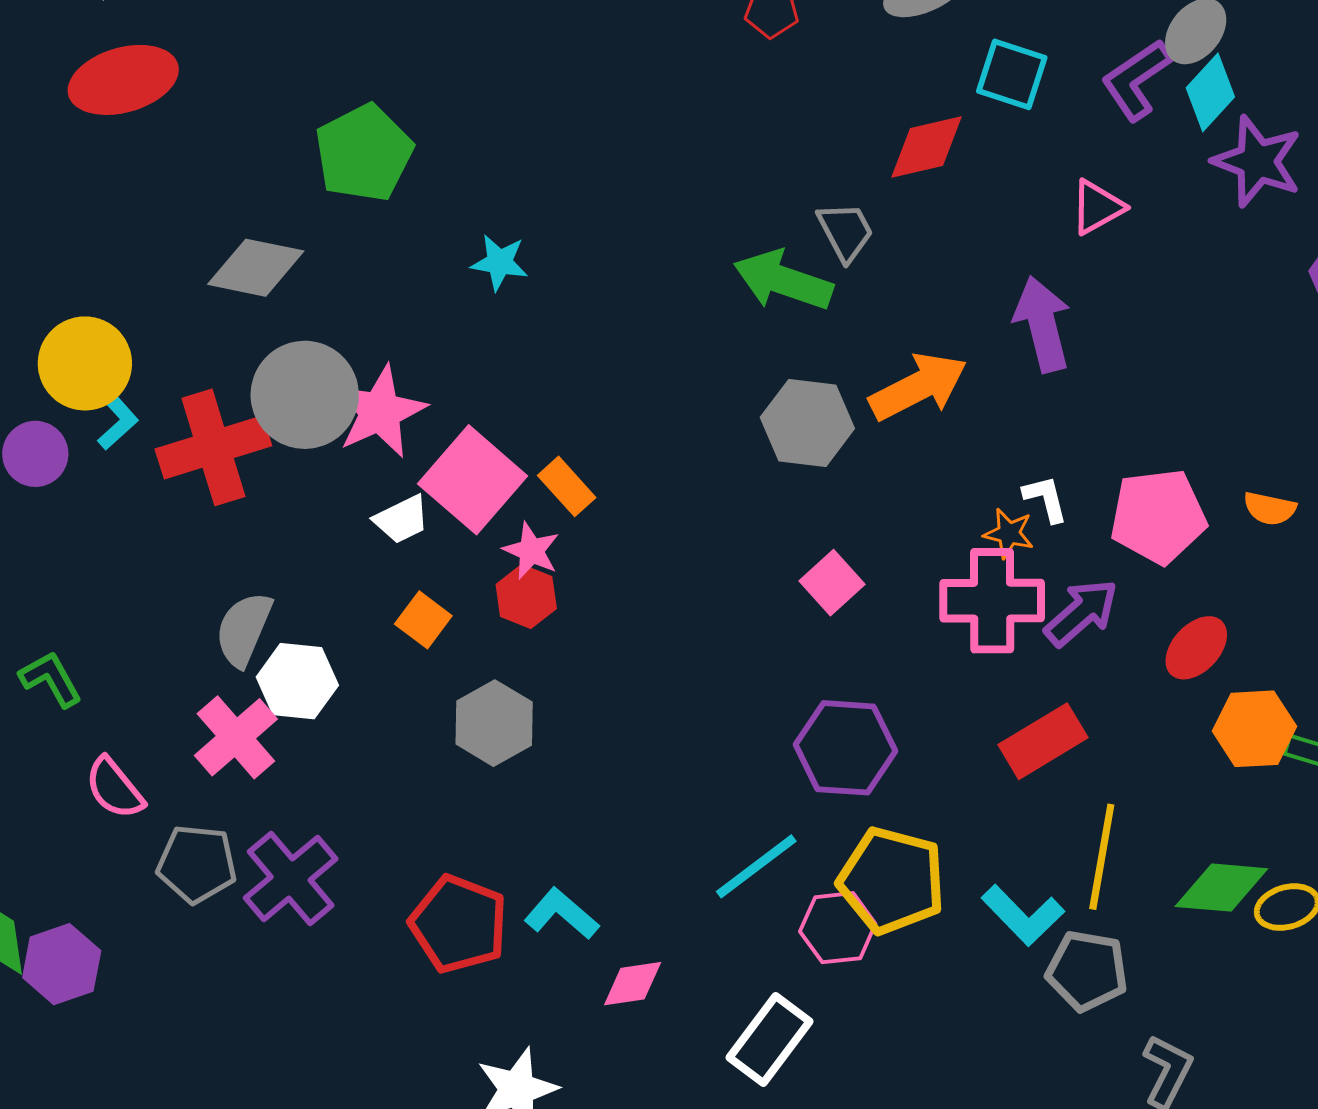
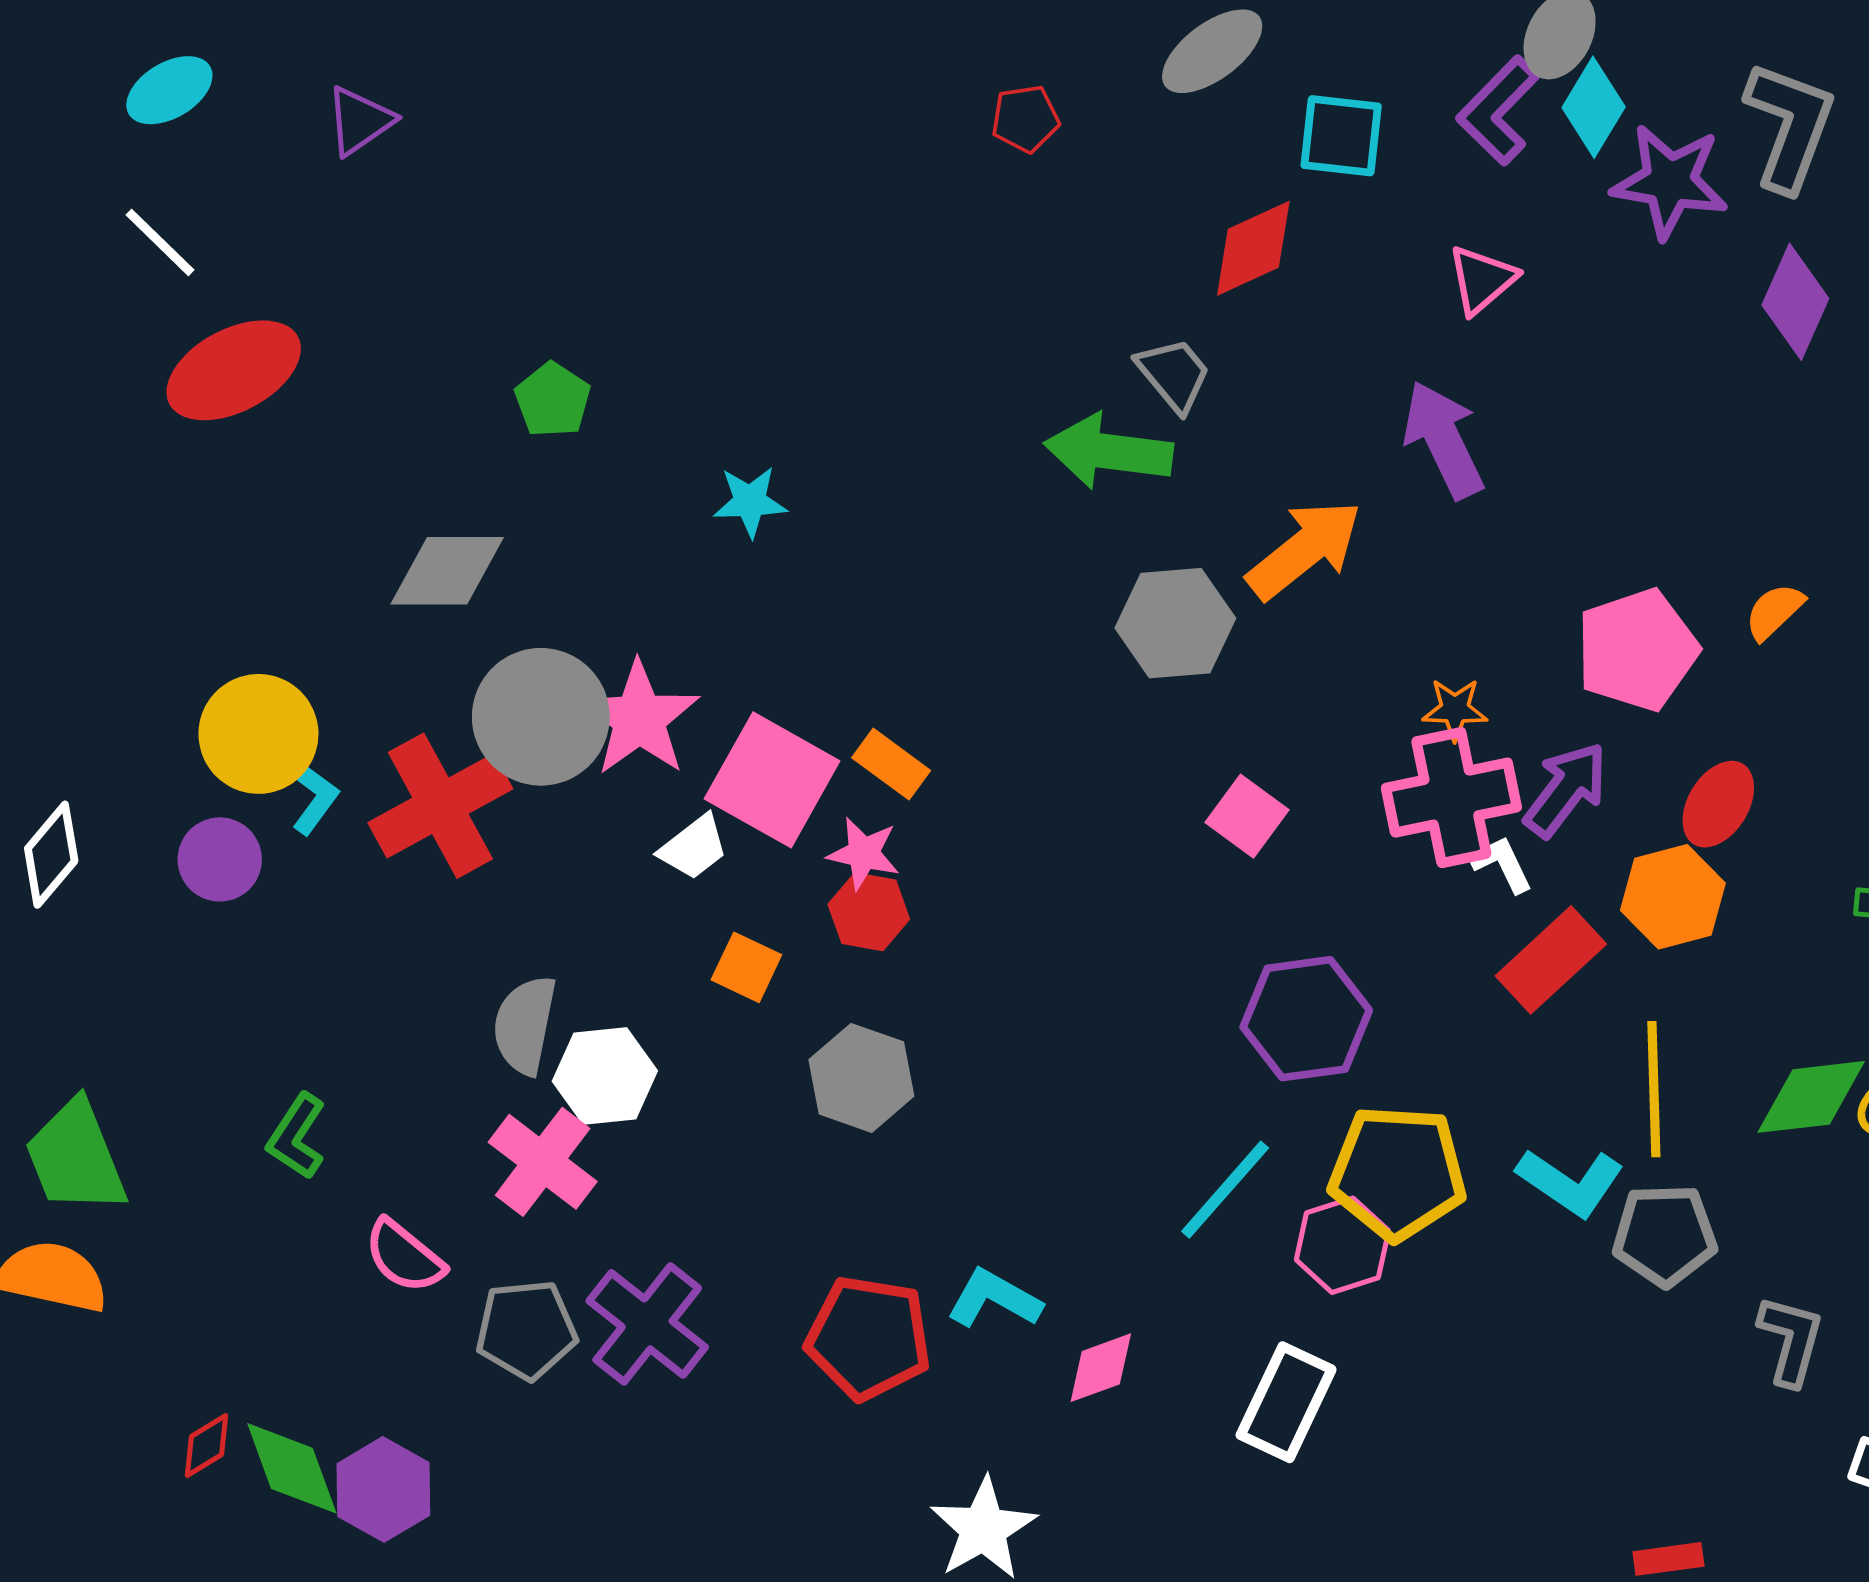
green pentagon: (364, 153) -> (553, 400), size x0.6
white L-shape: (1046, 499) -> (1502, 864), moved
orange semicircle: (1270, 509) -> (1774, 611), turned 136
green L-shape: (51, 679) -> (297, 1136), turned -106
orange hexagon: (1254, 729) -> (1673, 897), moved

